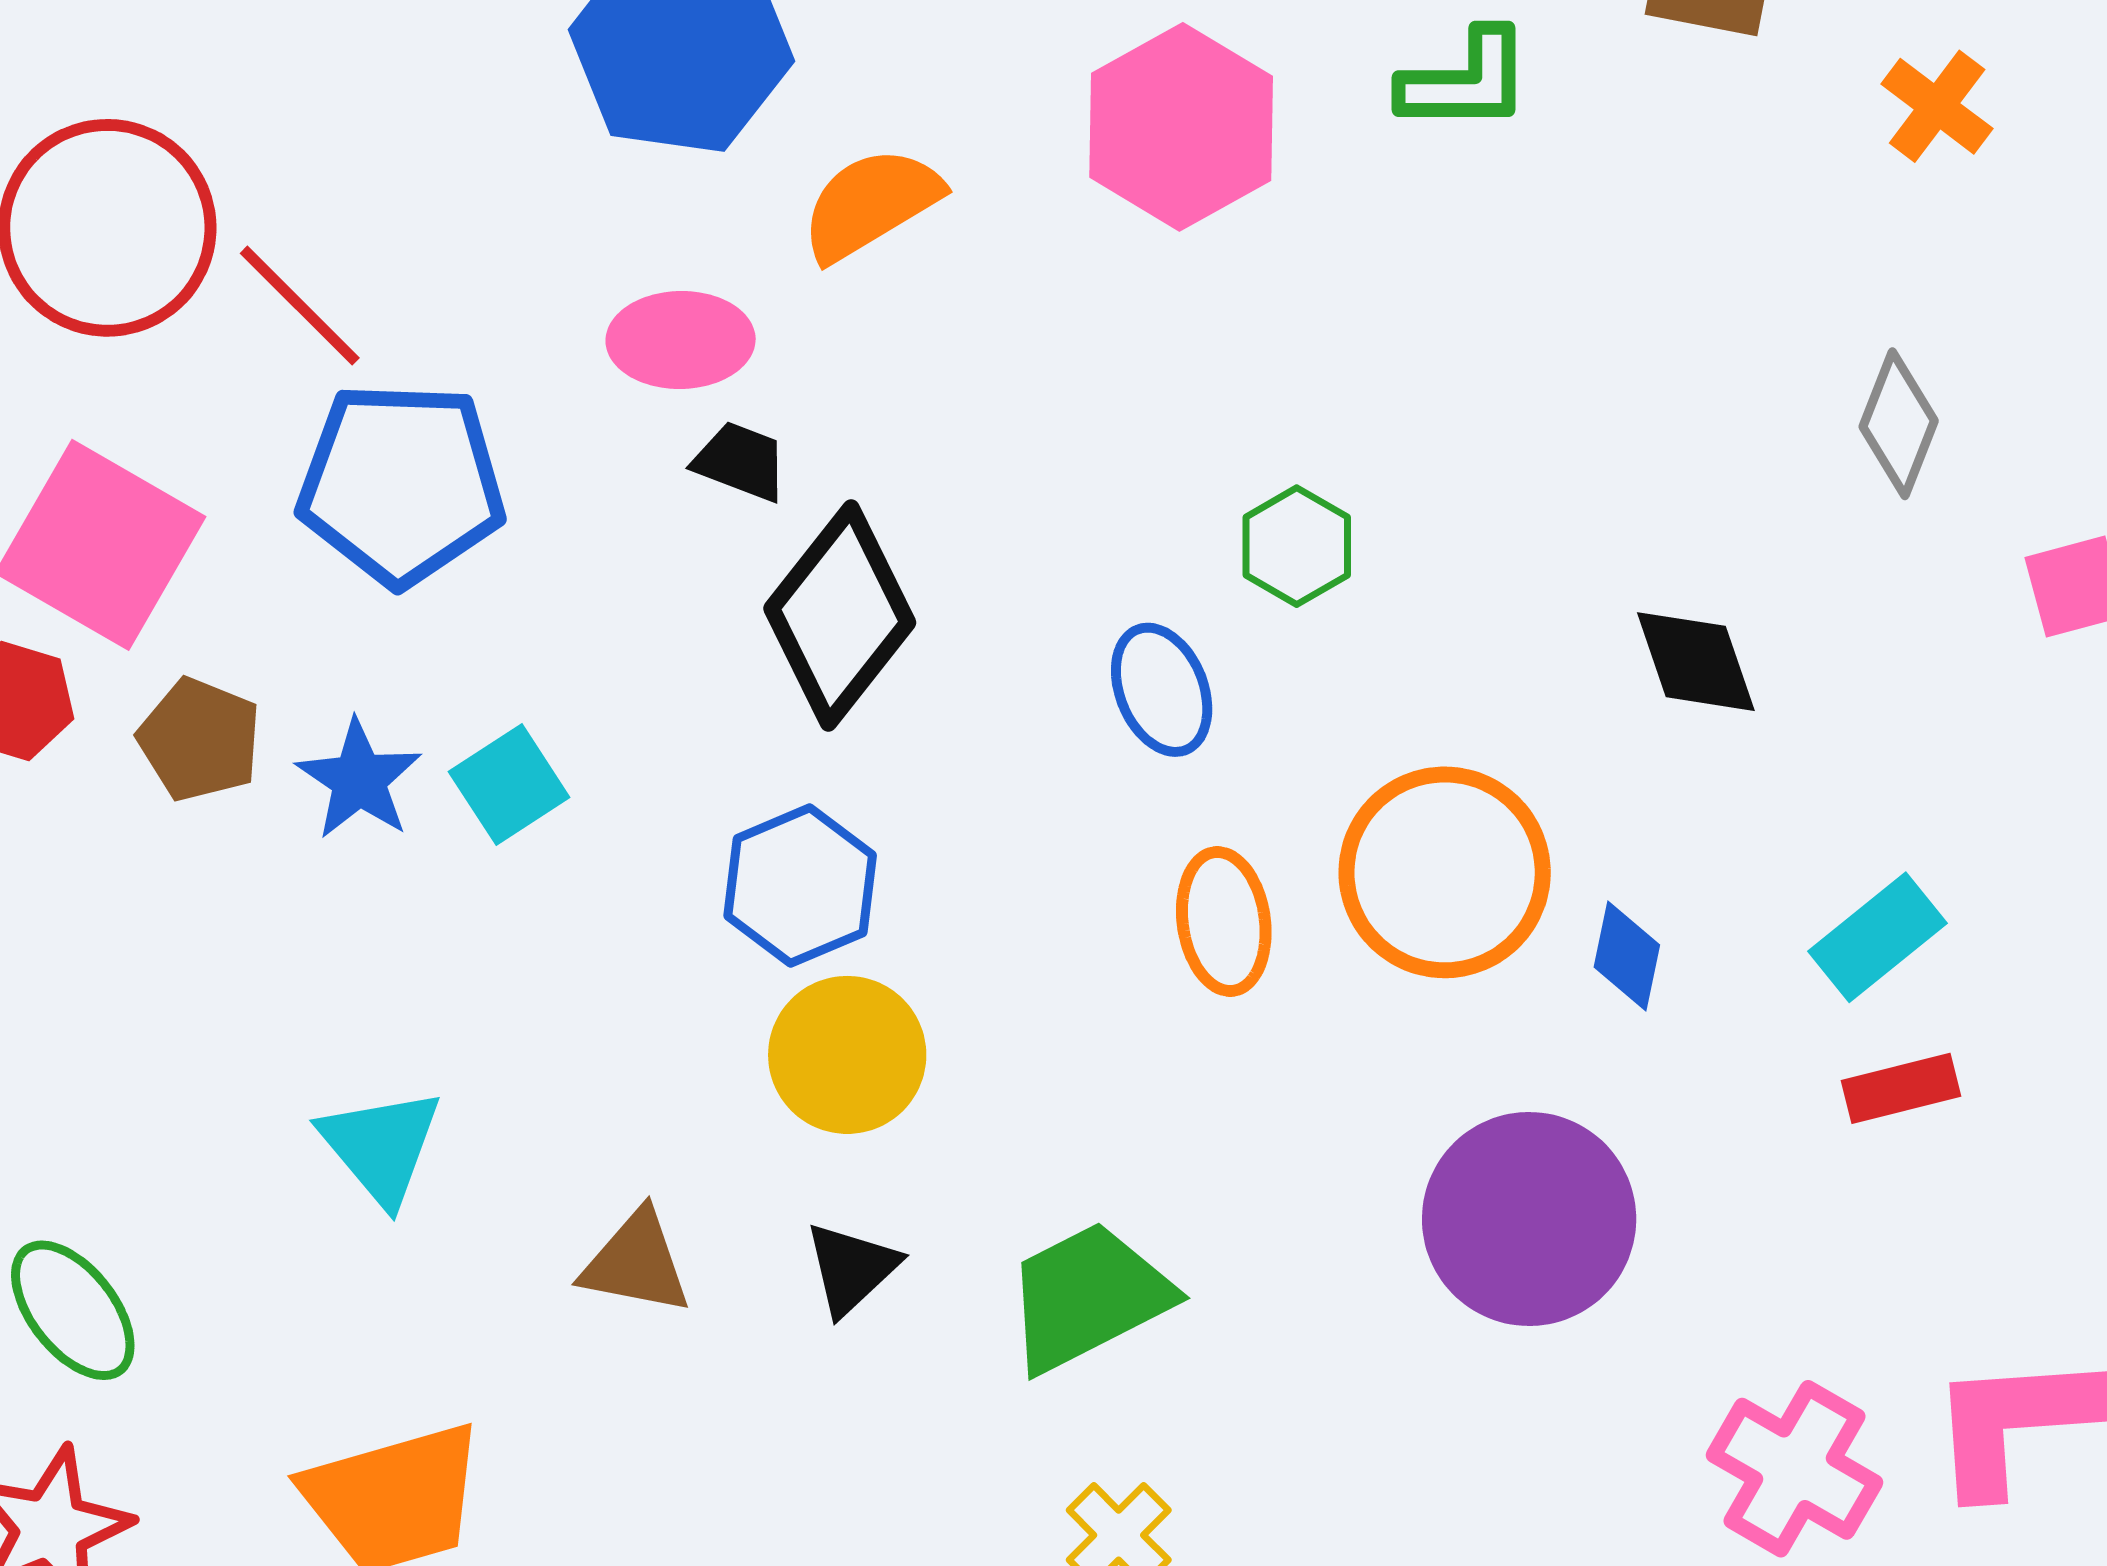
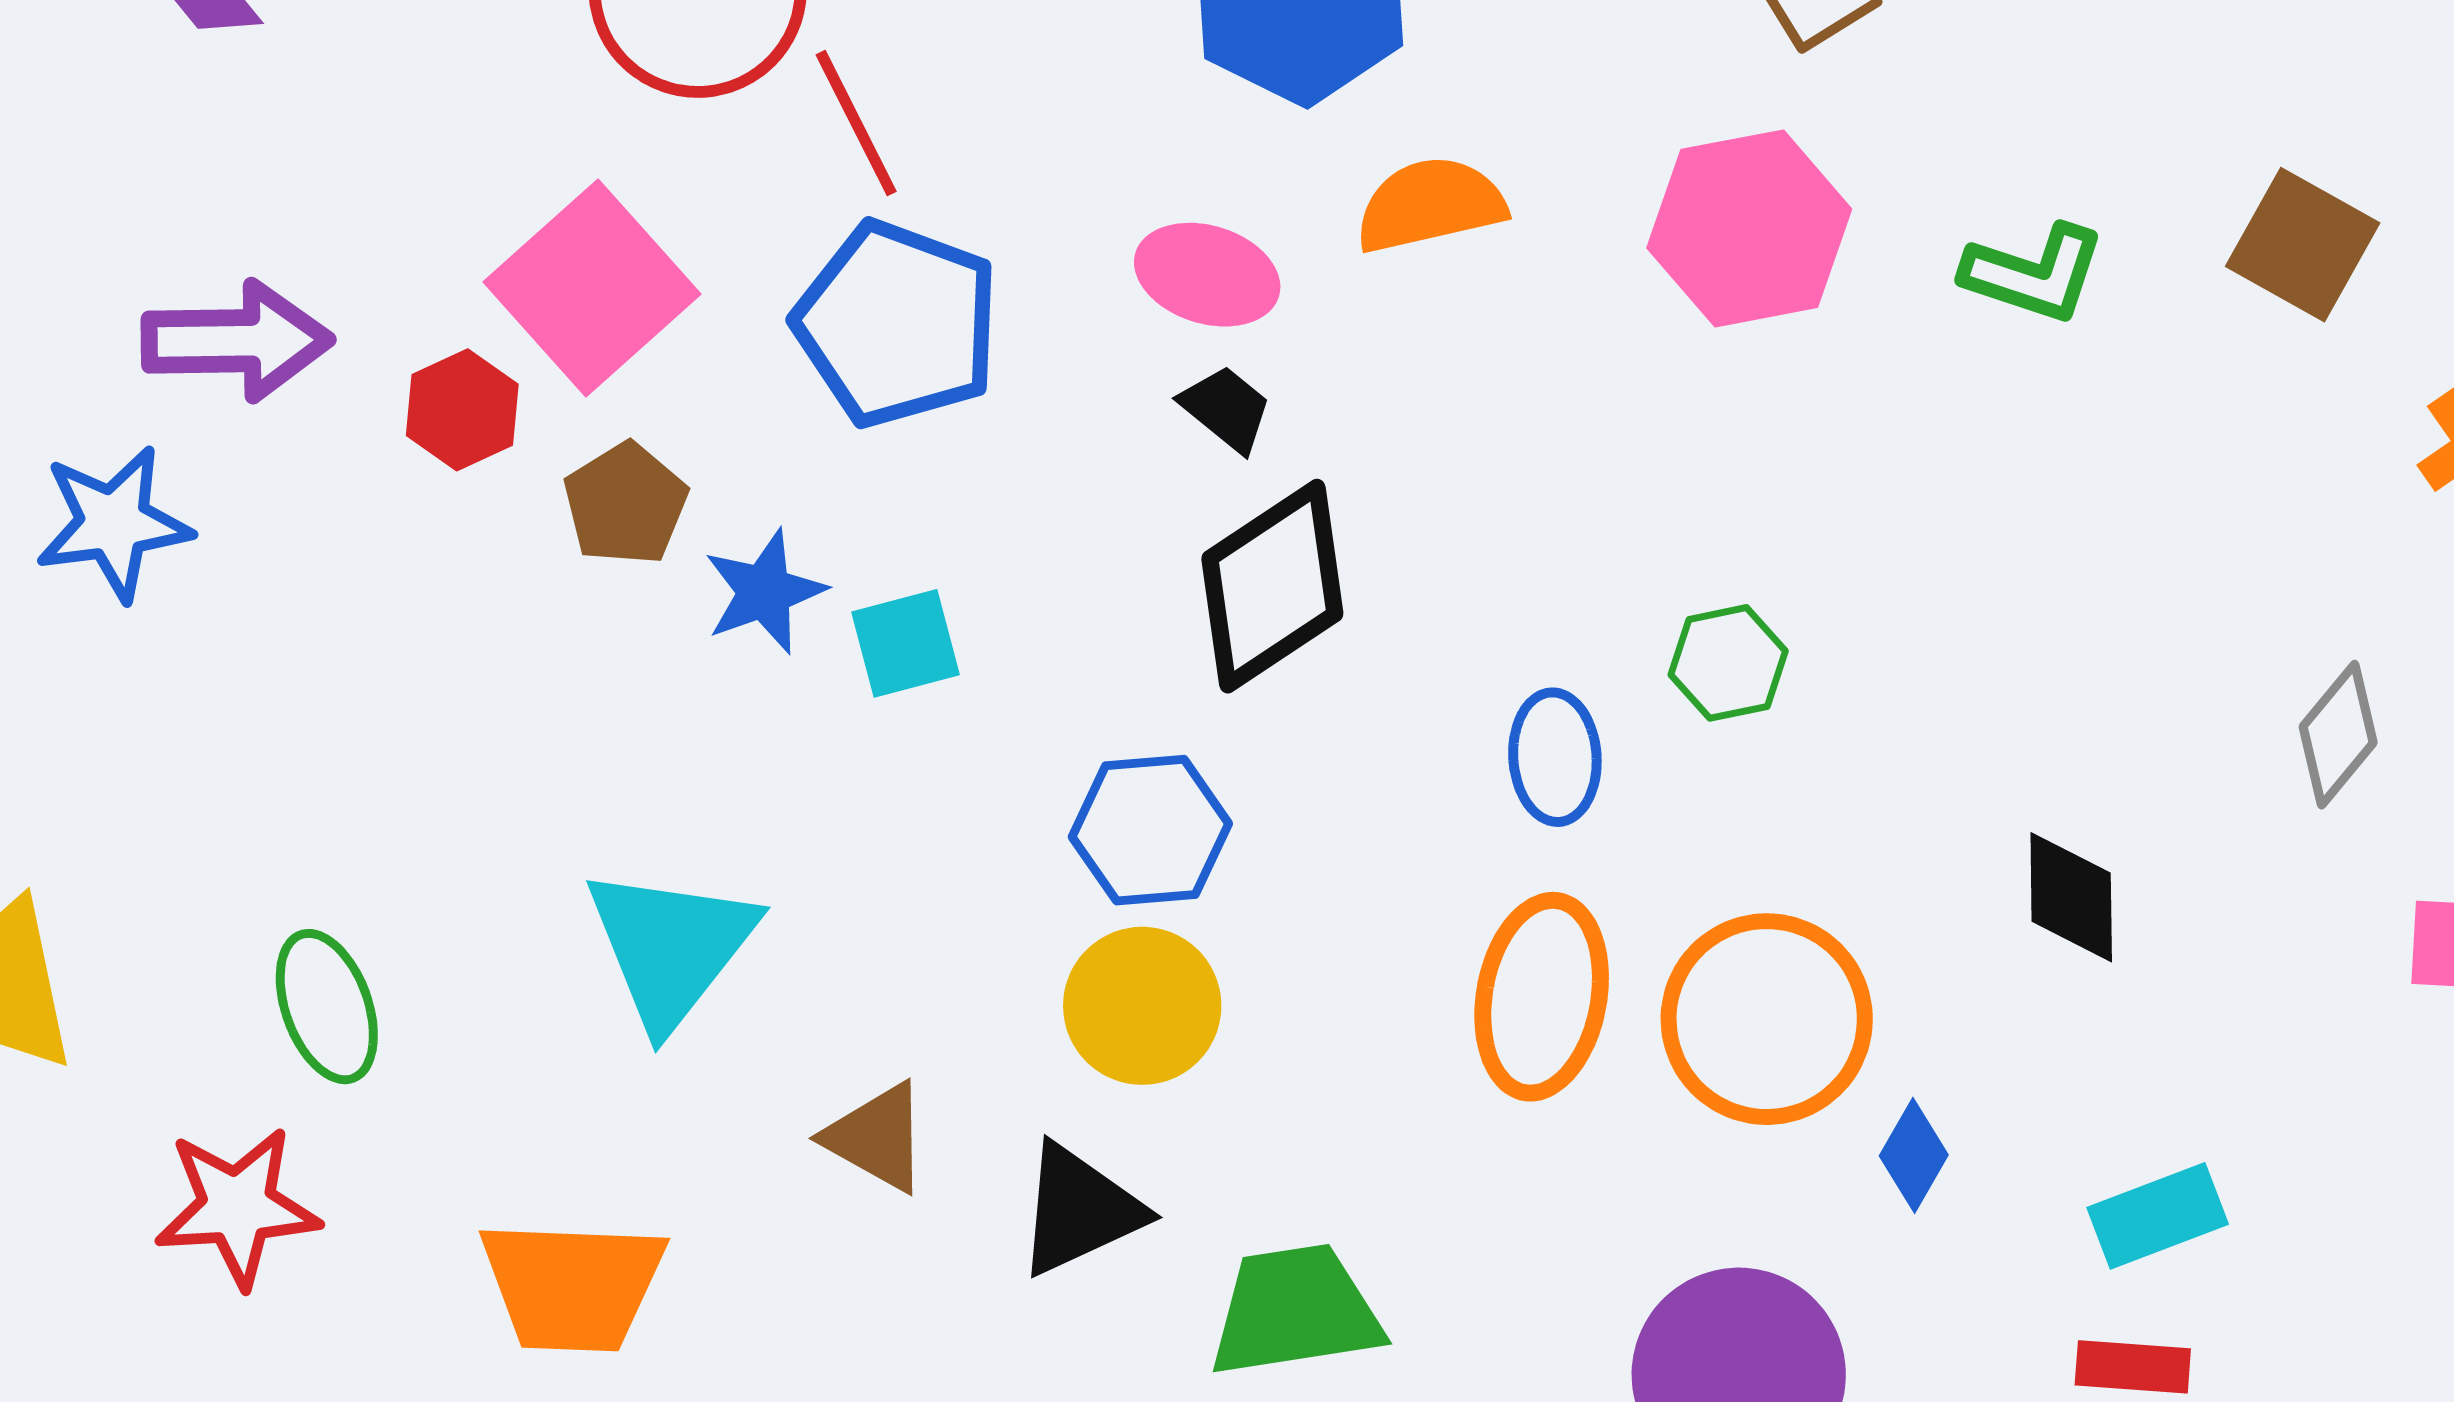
orange ellipse: (1224, 921) -> (1542, 997), size x1.4
cyan triangle: (381, 1146) -> (671, 947), size x1.4
black triangle: (851, 1268) -> (1079, 1210), size x1.4

